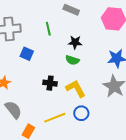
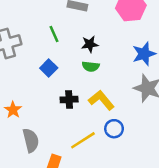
blue square: (27, 54) -> (49, 68), moved, turned 32
gray semicircle: (13, 110) -> (31, 140), turned 36

